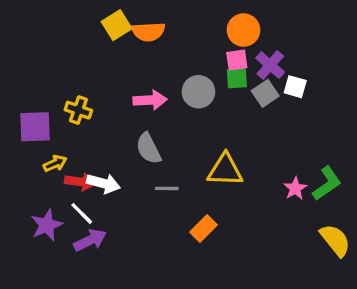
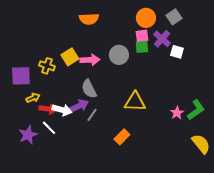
yellow square: (117, 25) -> (70, 57), moved
gray square: (265, 93) -> (174, 17), moved
gray line: (167, 188) -> (92, 115), moved, turned -56
purple arrow: (90, 240) -> (79, 106), moved

